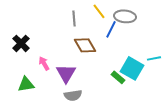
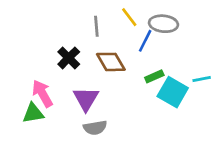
black cross: (21, 43) -> (69, 58), moved
pink arrow: (44, 63) -> (42, 93), moved, size x1.5
green rectangle: (118, 77) -> (154, 76), moved, turned -64

